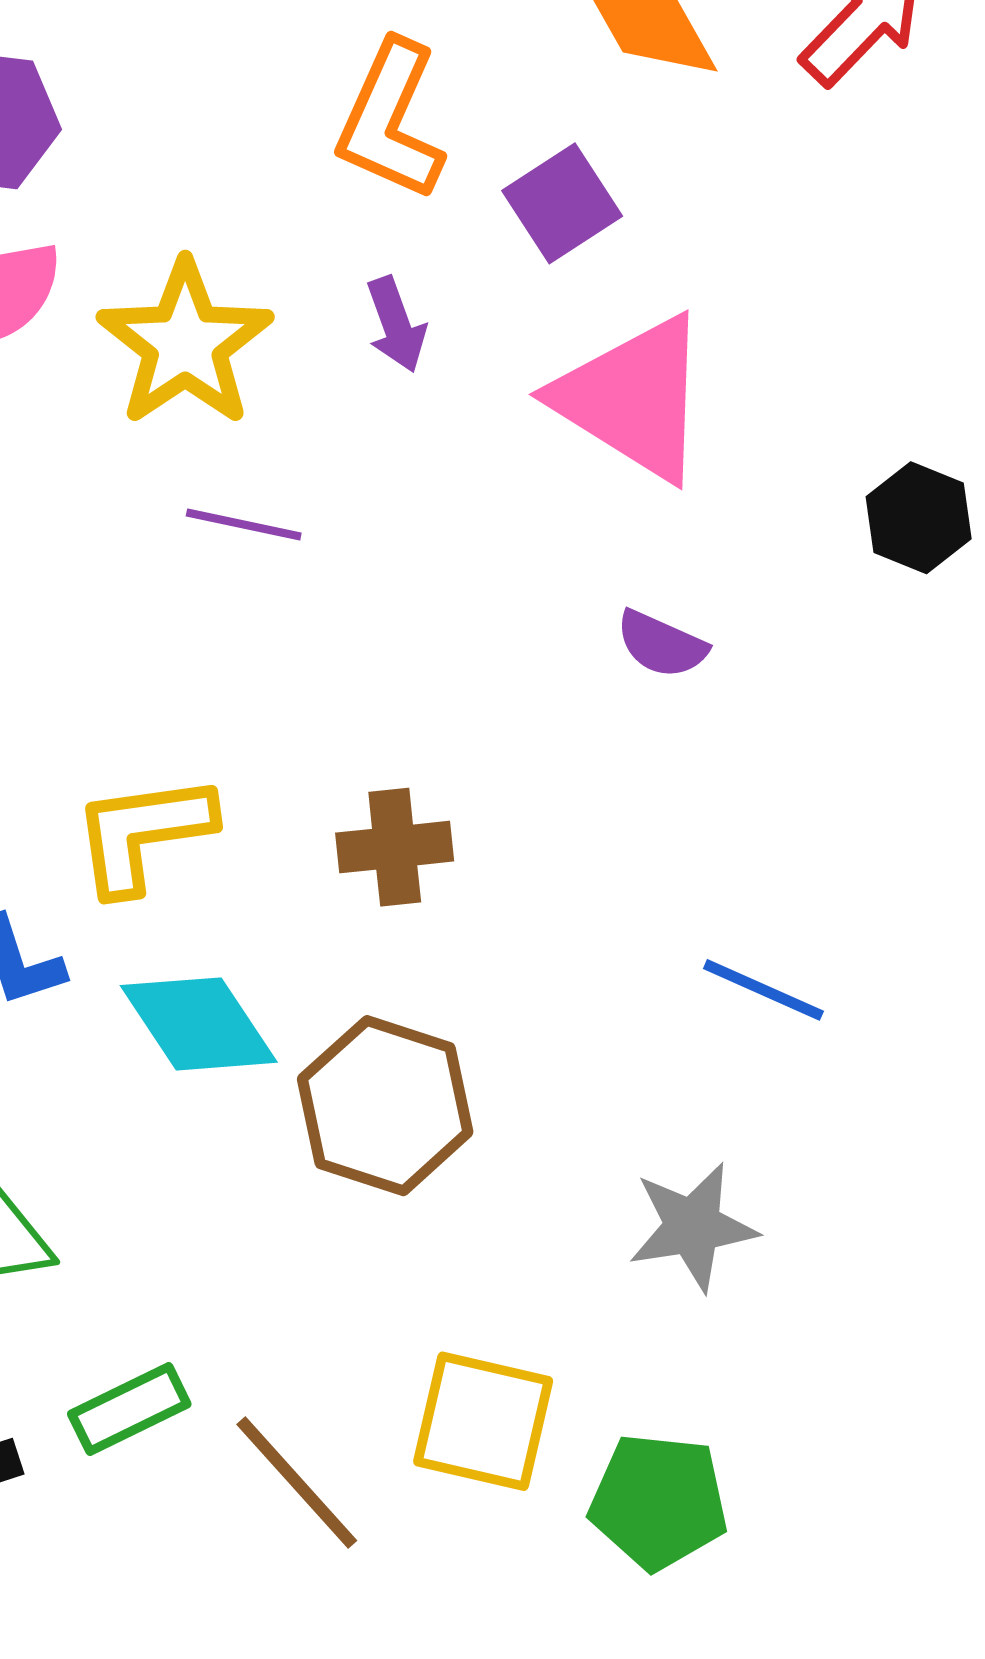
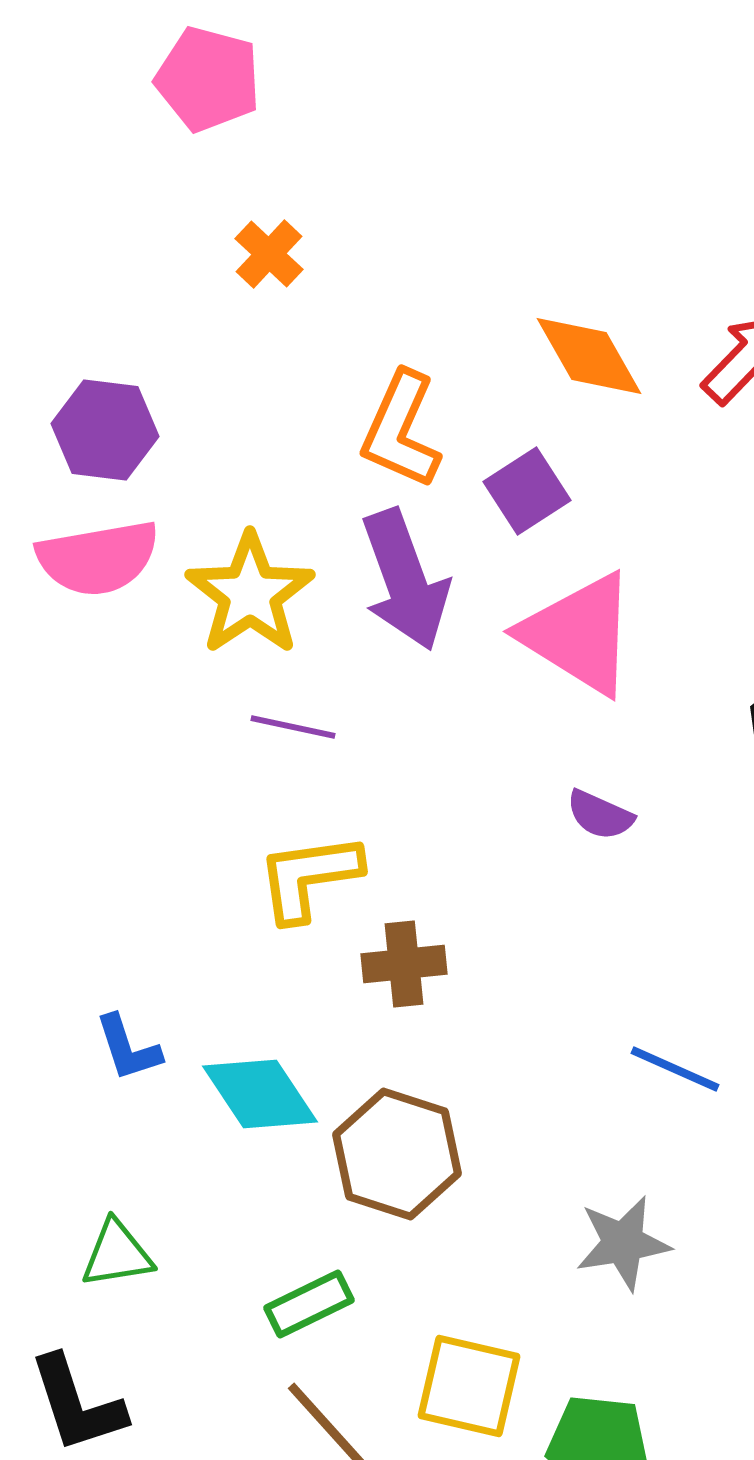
purple arrow: (396, 325) -> (405, 580), size x2.0
yellow L-shape: (143, 833) -> (309, 877), moved
green rectangle: (129, 1409) -> (309, 1304), moved

